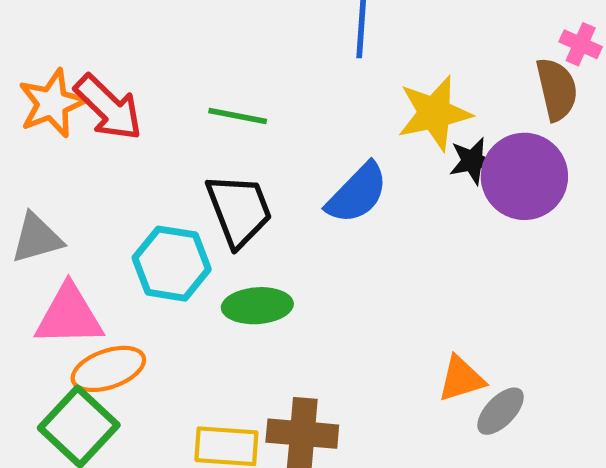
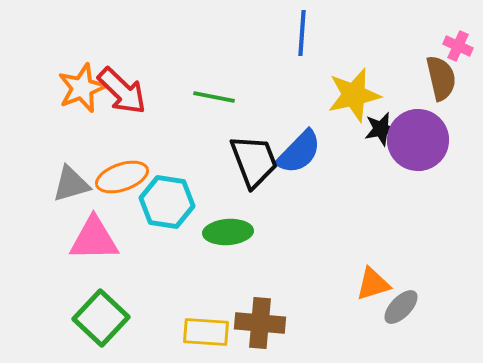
black trapezoid: (239, 210) -> (254, 161), moved
orange ellipse: (108, 369) -> (122, 177), moved

